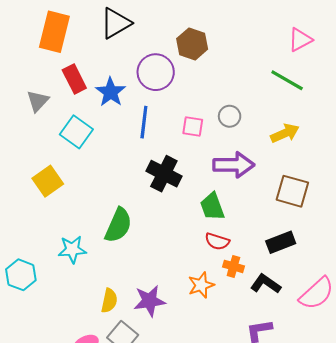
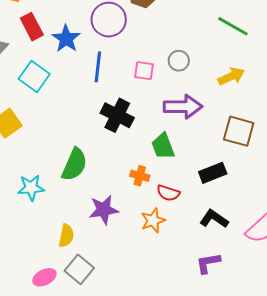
red semicircle: (217, 241) -> (168, 193), moved
black rectangle: (281, 242) -> (213, 173), moved
orange cross: (233, 266) -> (140, 176), moved
purple star: (149, 301) -> (104, 210), moved

